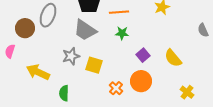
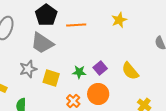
green star: (122, 33) -> (79, 72), moved

